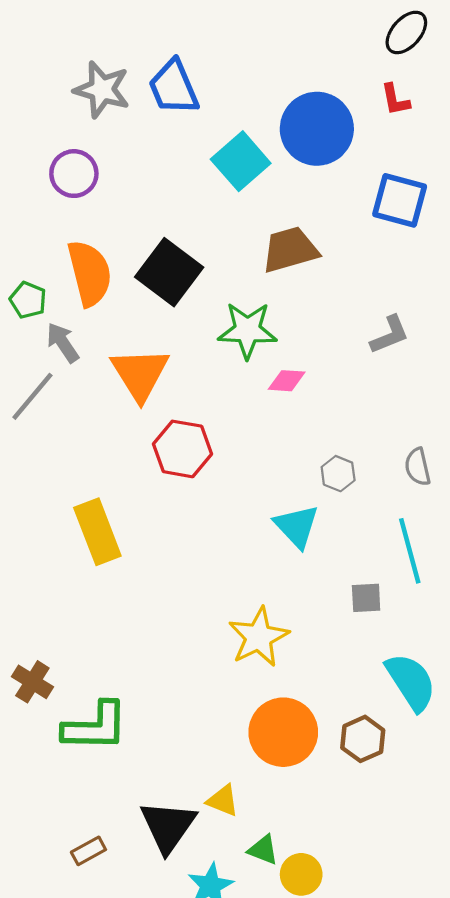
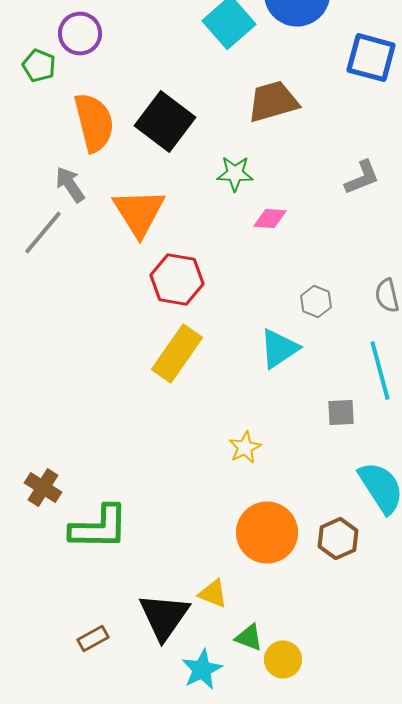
green pentagon: (28, 300) -> (39, 66), moved
green star: (247, 330) -> (235, 174), size x0.7
cyan triangle: (297, 526) -> (279, 349), turned 39
yellow rectangle: (97, 532) -> (177, 354), moved, turned 56
yellow star: (259, 637) -> (245, 448), size x0.6

